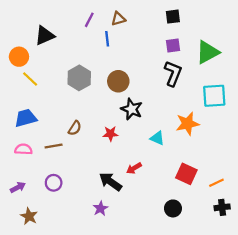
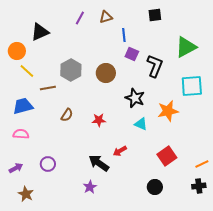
blue line: (107, 39) -> (124, 35), moved
purple square: (173, 46) -> (132, 54), moved, turned 32
black star: (132, 109) -> (135, 98), moved
brown line: (54, 146) -> (48, 88), moved
red square: (186, 174) -> (167, 156), turned 30
orange line: (216, 183) -> (202, 164), moved

